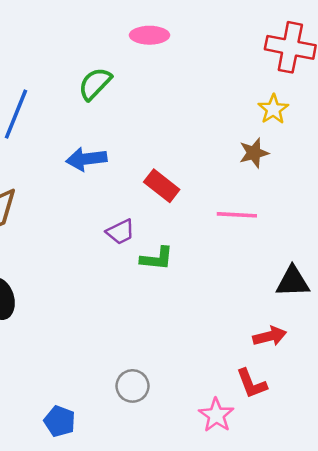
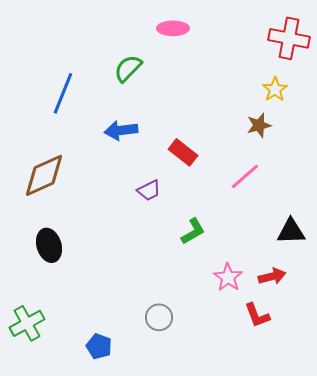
pink line: (237, 215) -> (245, 176), turned -44
green L-shape: (157, 259) -> (193, 231), moved, turned -36
pink star: (216, 415) -> (228, 277), moved

